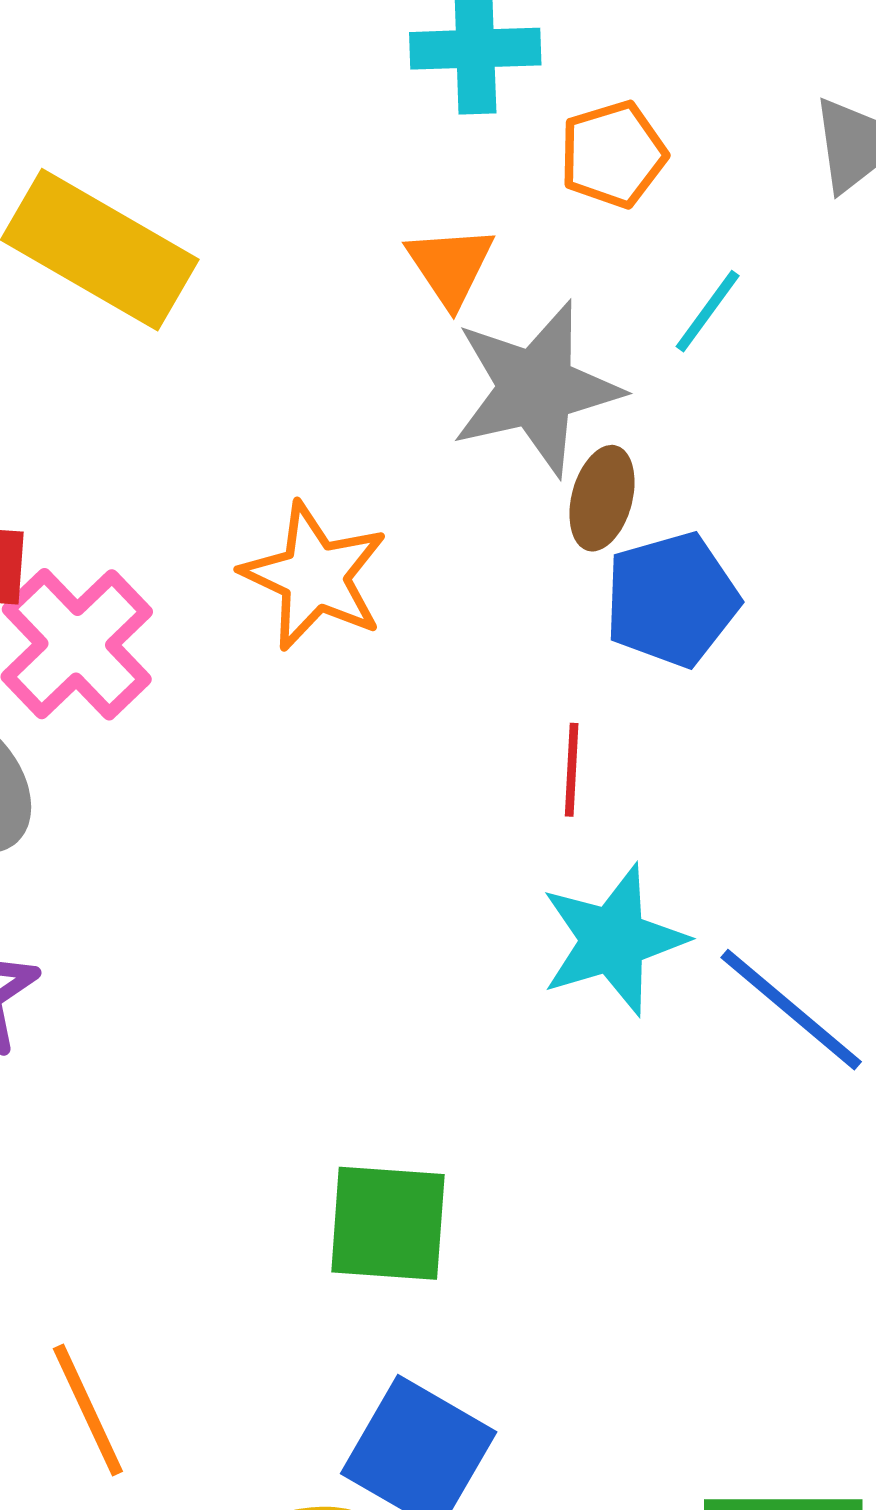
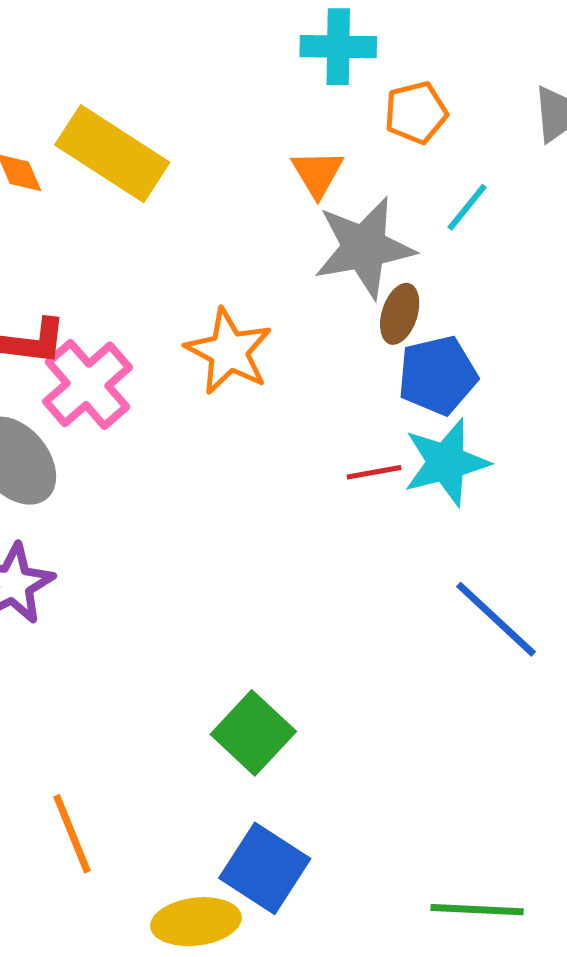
red line: (572, 770) -> (374, 472), turned 74
cyan star: (613, 940) -> (446, 462), moved
green square: (388, 1223) -> (253, 733), turned 36

